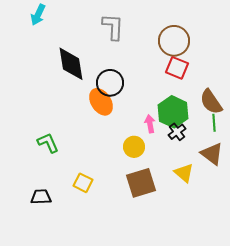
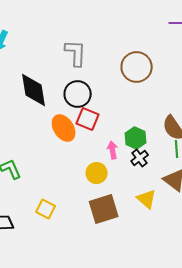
red square: (177, 68) -> (88, 119), moved
black circle: (110, 83) -> (78, 94), moved
green hexagon: (173, 112) -> (136, 138), size x0.7

